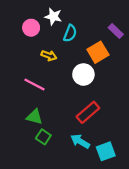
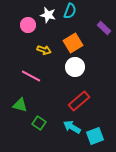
cyan semicircle: (70, 33) -> (70, 11), moved
orange square: (98, 52) -> (73, 43), moved
green triangle: (34, 117) -> (20, 105), moved

